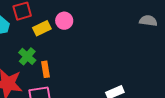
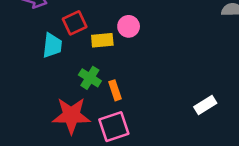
yellow rectangle: (42, 28) -> (102, 40), turned 30

